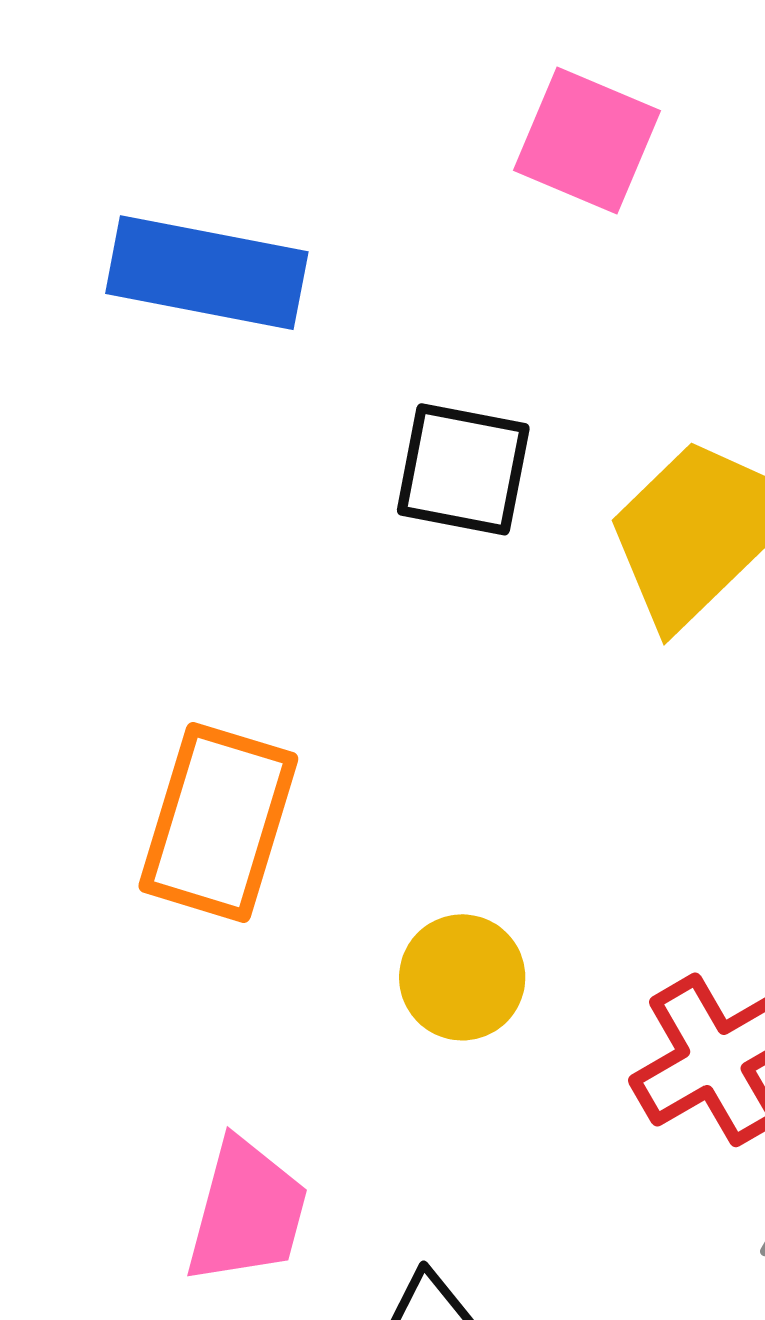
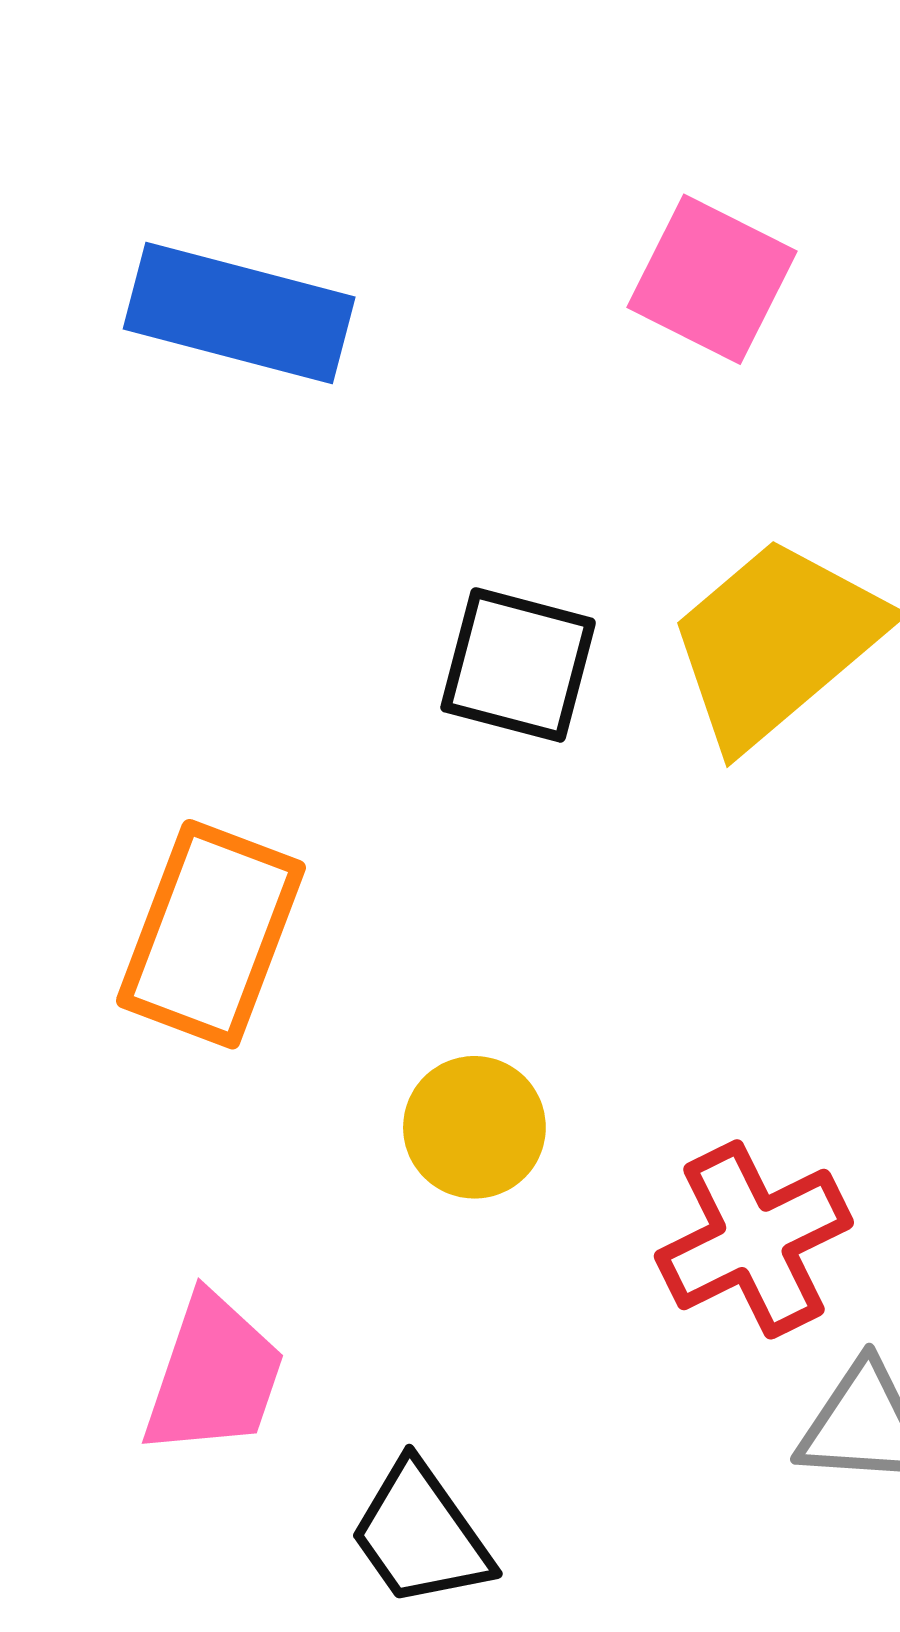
pink square: (587, 140) -> (712, 279), moved
black square: (463, 469) -> (518, 665), moved

